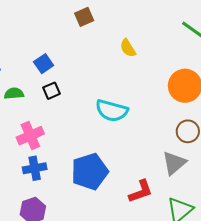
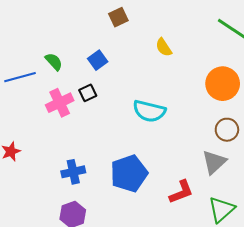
blue square: (44, 64) -> (98, 60), moved
green semicircle: (14, 93) -> (54, 62), moved, turned 54
pink cross: (30, 136) -> (60, 103), moved

